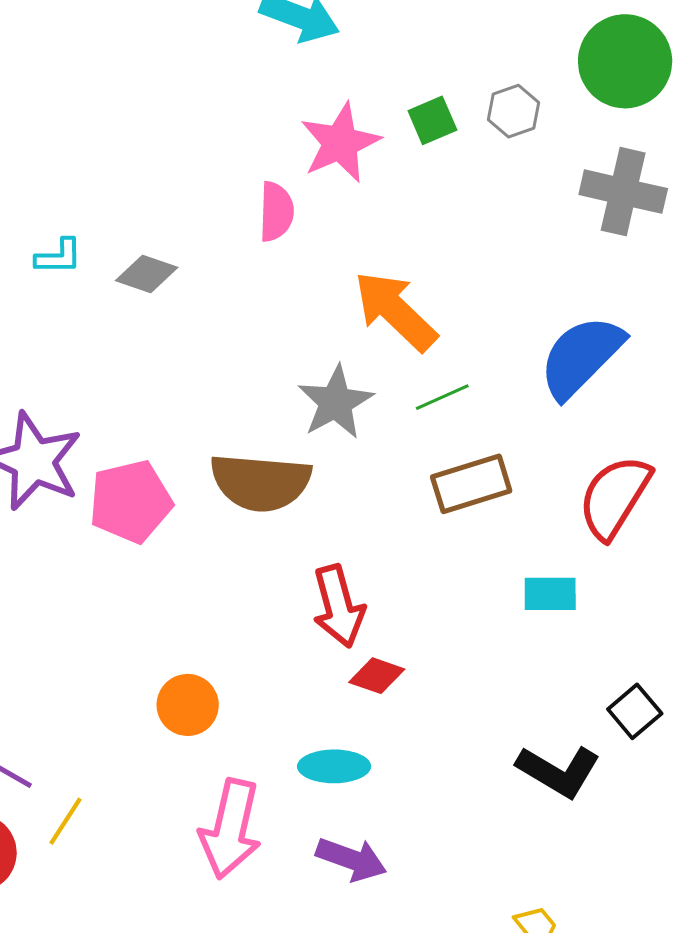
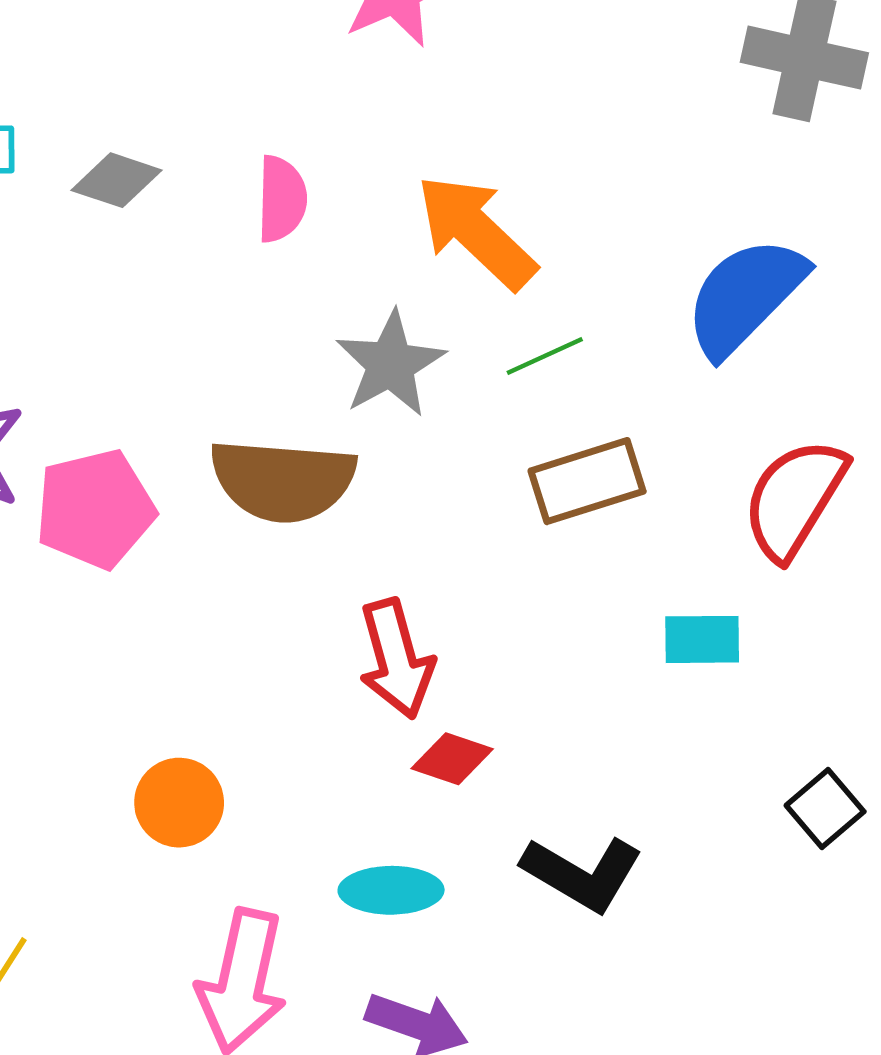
pink semicircle: (276, 212) -> (282, 199), moved
black L-shape: (558, 771) -> (582, 873), moved

